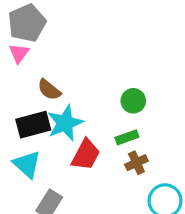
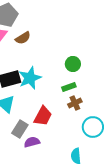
brown semicircle: (49, 90) -> (23, 38), moved, turned -70
red trapezoid: (86, 155) -> (43, 116), moved

